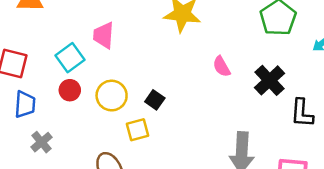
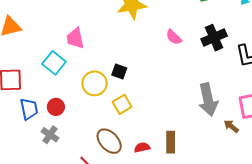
black cross: (269, 80) -> (214, 38), turned 35
red circle: (70, 90) -> (56, 107), moved
black square: (155, 100) -> (119, 72), moved

